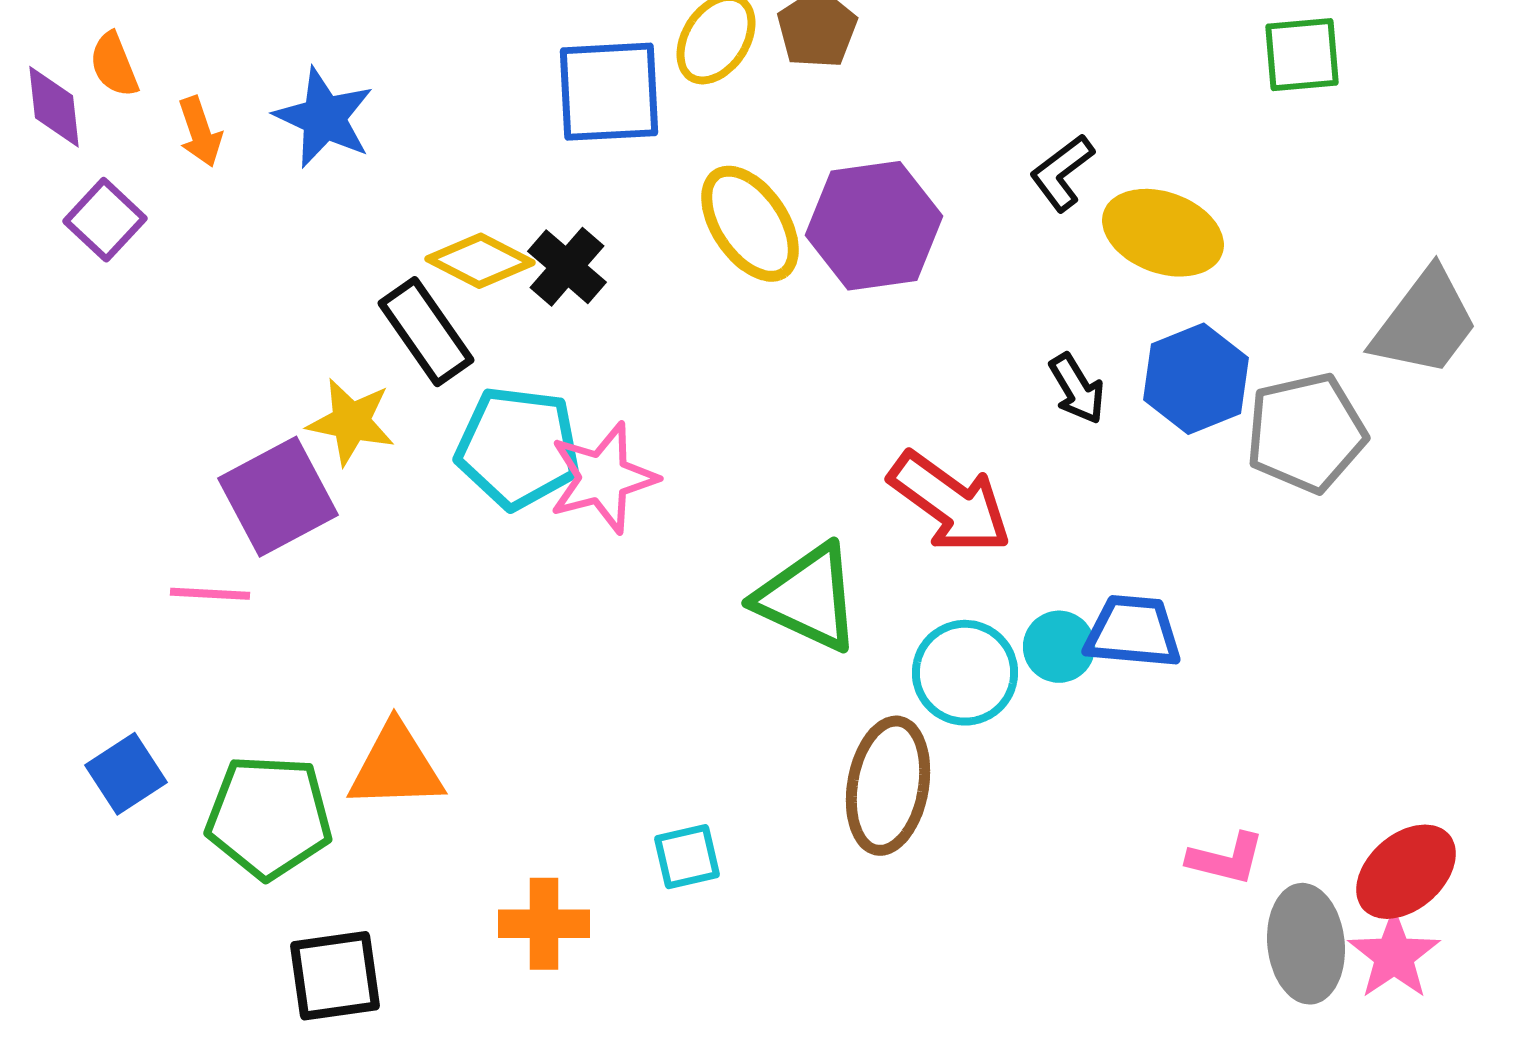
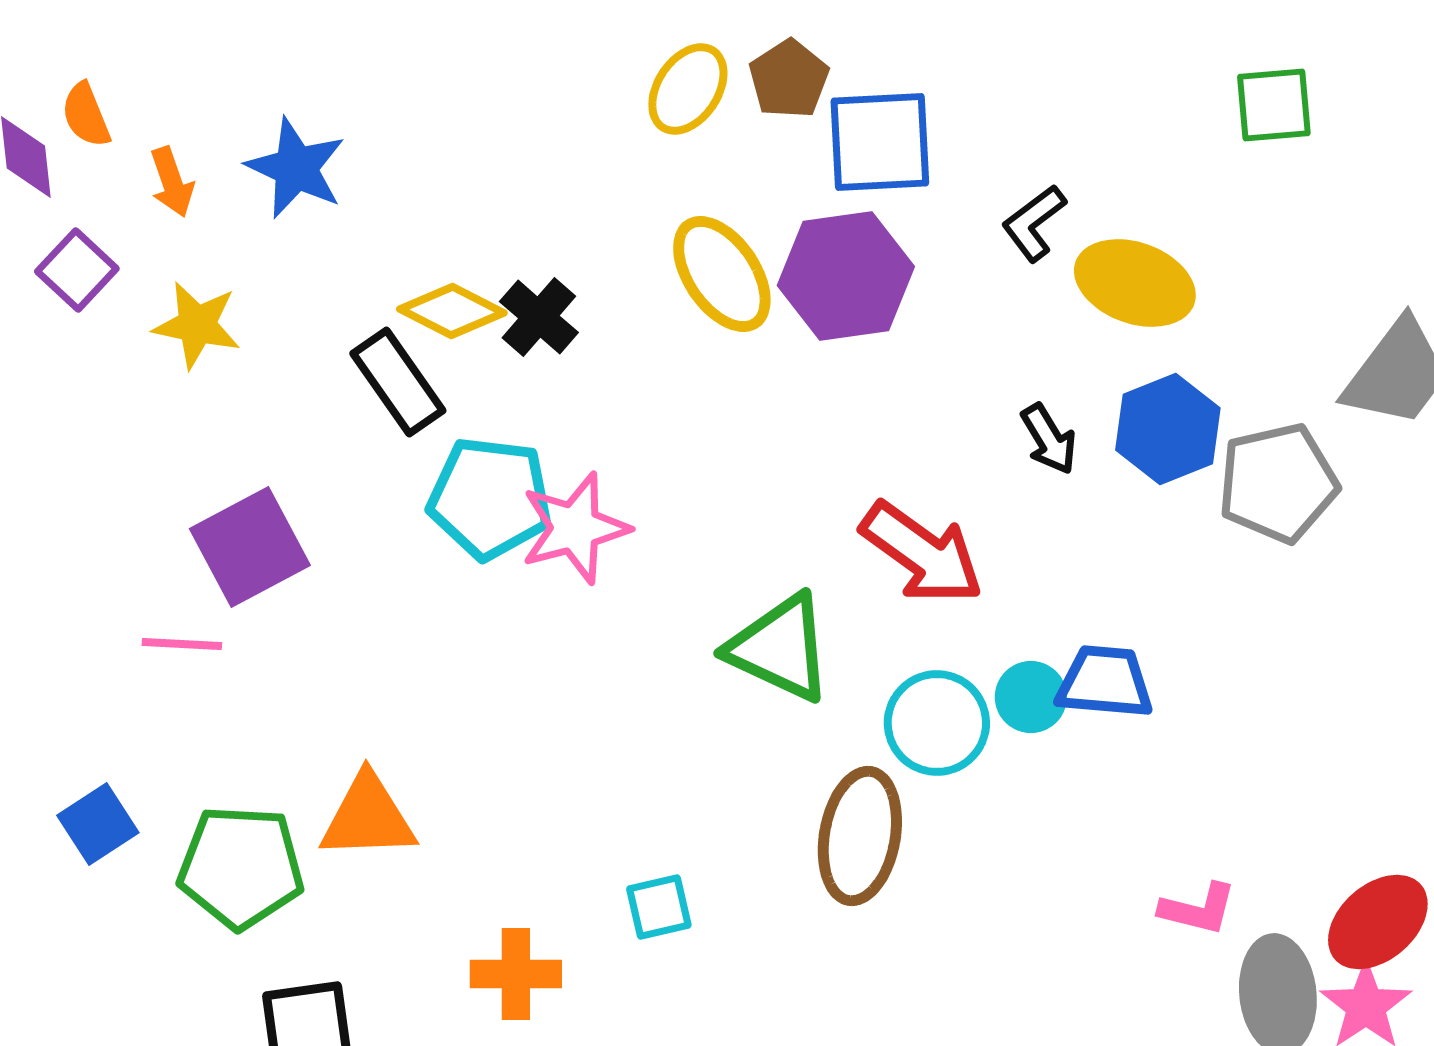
blue square: (609, 92) -> (880, 142), moved
yellow star: (351, 422) -> (197, 325), moved

